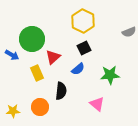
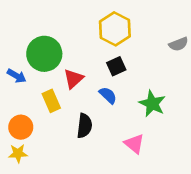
blue semicircle: (78, 69) -> (108, 95), turned -96
green star: (110, 75) -> (152, 104), turned 30
orange circle: (40, 107) -> (21, 127), moved

